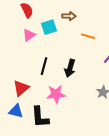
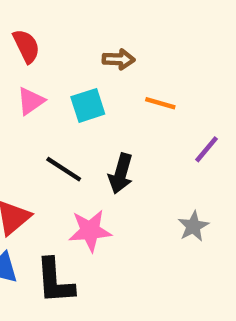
cyan square: (49, 27) -> (88, 105), moved
black line: (44, 66) -> (64, 169), turned -72

